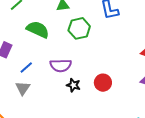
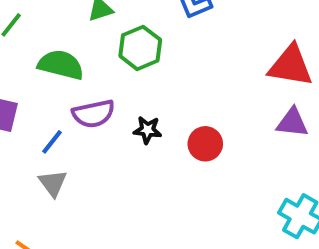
purple semicircle: (61, 65) -> (93, 114), moved
black star: (73, 85) -> (147, 130), moved

